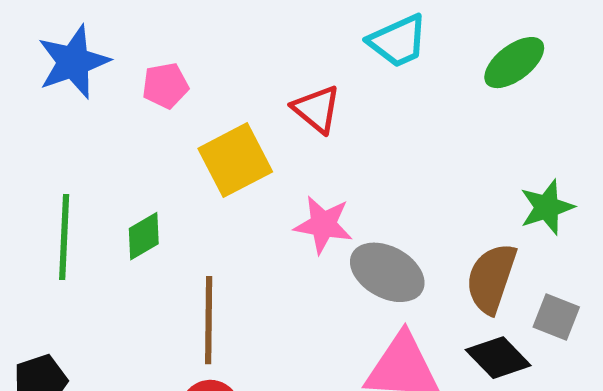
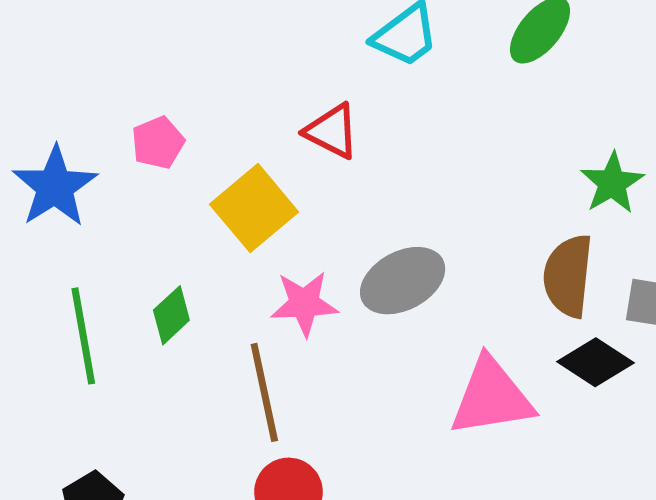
blue star: (73, 62) -> (55, 187), moved
pink star: (323, 225) -> (304, 304), moved
gray ellipse: (387, 272) -> (403, 281), moved, turned -44

